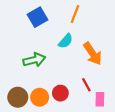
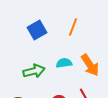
cyan semicircle: (66, 41) -> (64, 63), moved, turned -140

